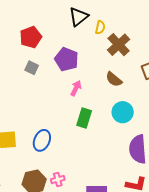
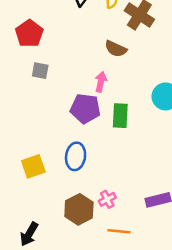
purple pentagon: (66, 59) -> (85, 109), moved
brown semicircle: (114, 79) -> (116, 49), moved

